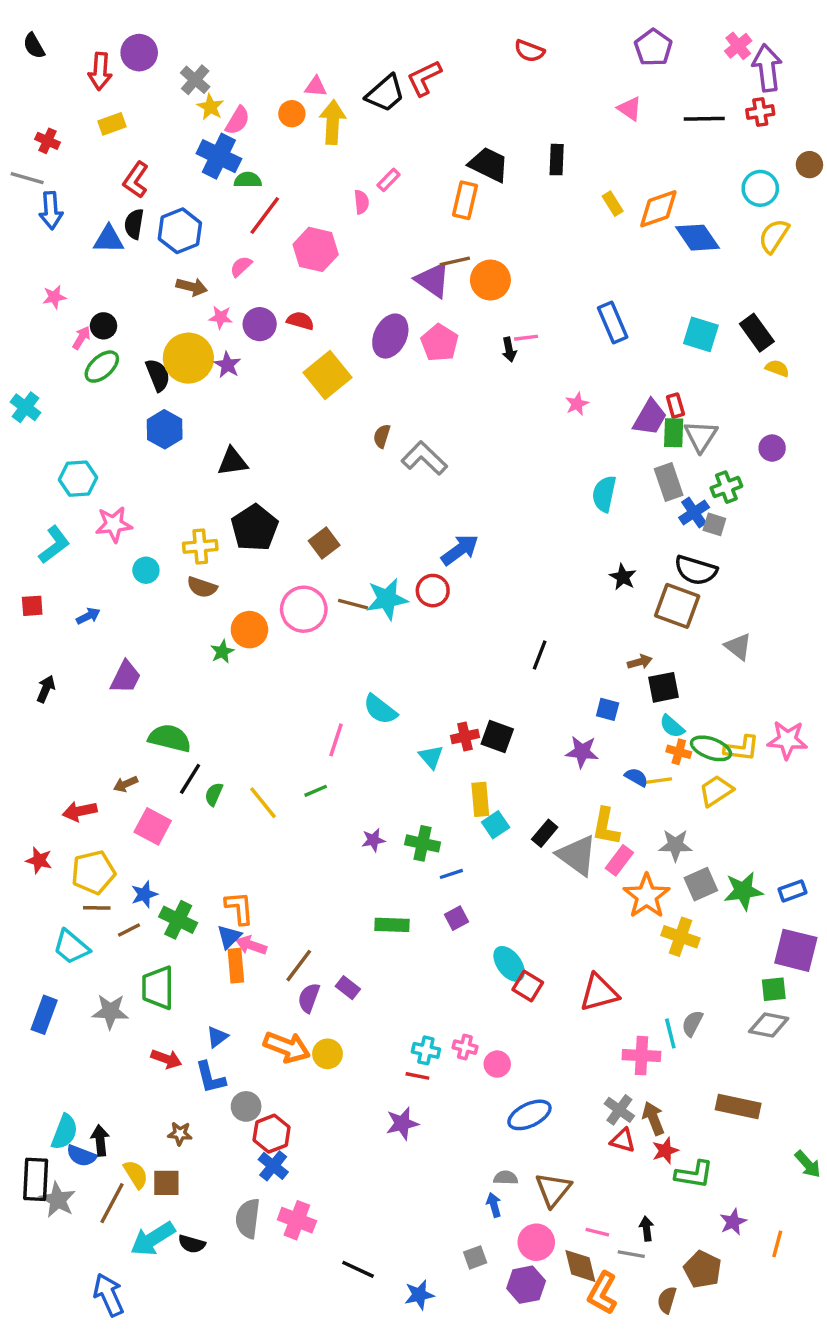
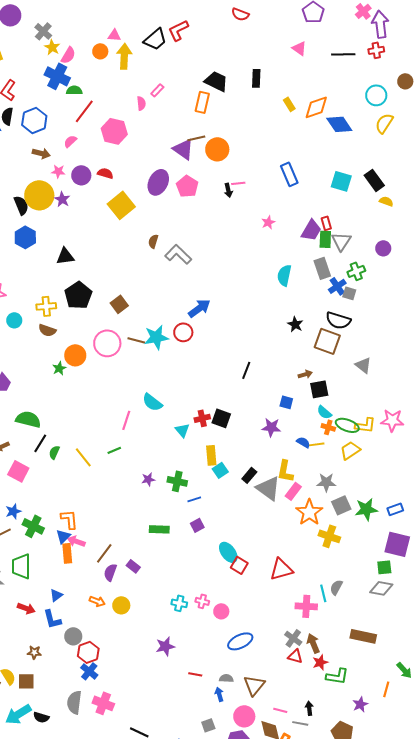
orange arrow: (287, 1047) -> (97, 601), size x0.6
red line: (417, 1076) -> (195, 674), moved
orange line: (777, 1244) -> (386, 689), moved

